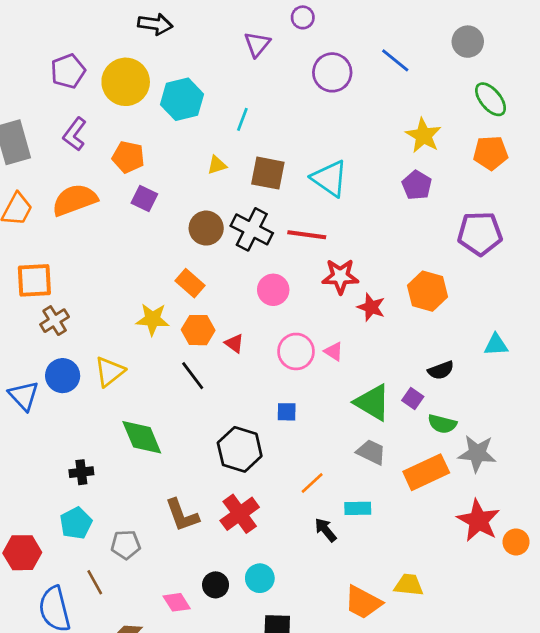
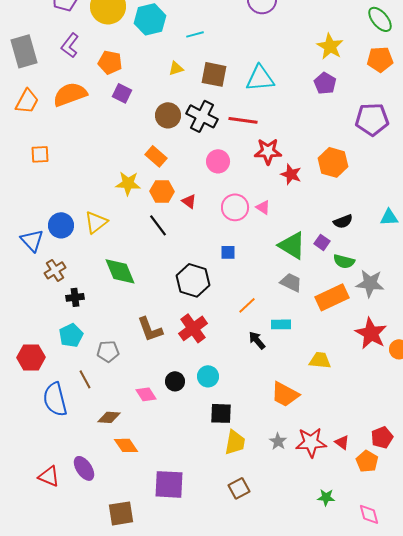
cyan line: (242, 119) -> (195, 34), turned 54
cyan triangle: (330, 178) -> (260, 78), turned -40
orange square: (34, 280) -> (40, 154), size x0.7
brown cross: (55, 321) -> (55, 270), moved
cyan triangle: (496, 345) -> (389, 217), moved
yellow trapezoid: (409, 585) -> (320, 360), moved

